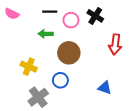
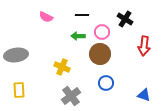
pink circle: (71, 20) -> (102, 32), moved
blue circle: (60, 80) -> (106, 83), moved
blue triangle: (105, 88) -> (144, 95), moved

